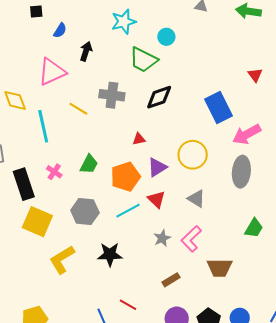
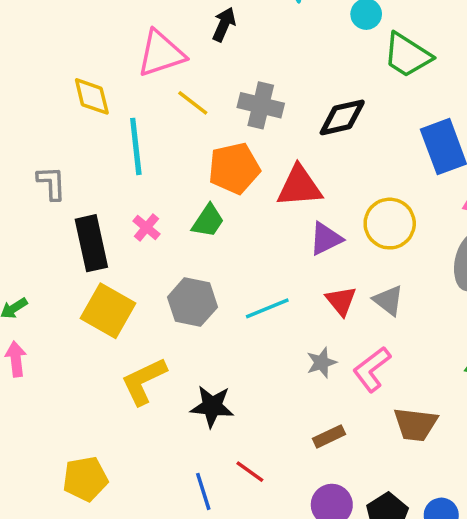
green trapezoid: (143, 60) -> (407, 55), moved
yellow line: (78, 109) -> (193, 103), moved
red triangle: (139, 139) -> (299, 186), size x2.0
orange pentagon: (125, 177) -> (234, 168), moved
red triangle: (156, 199) -> (341, 301), moved
black star: (110, 254) -> (212, 406), moved

